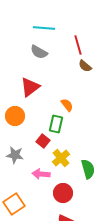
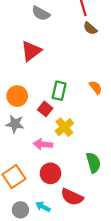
orange semicircle: (67, 105) -> (96, 87), moved
orange circle: (15, 116) -> (17, 96), moved
green semicircle: (88, 169) -> (93, 163), moved
red circle: (63, 193) -> (50, 173), moved

